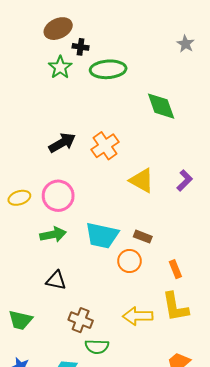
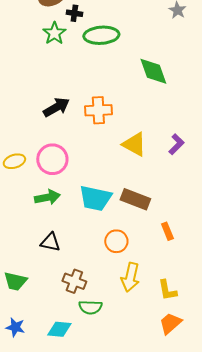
orange cross: (105, 146) -> (98, 110), turned 32
brown rectangle: (143, 237) -> (135, 199), size x1.6
orange circle: (129, 261) -> (116, 241), moved
yellow L-shape: (175, 307) -> (167, 290), moved, size x0.7
yellow arrow: (138, 316) -> (130, 277), turned -76

